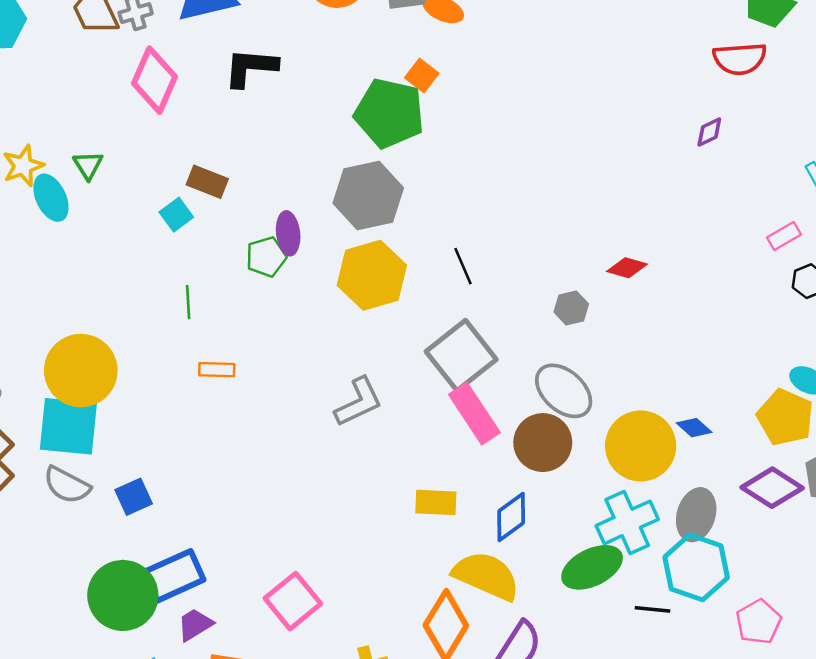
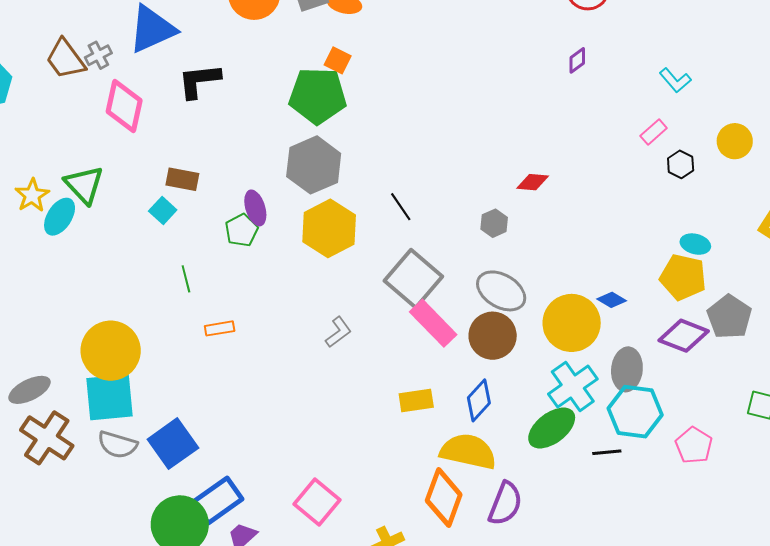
green triangle: (88, 165) -> (84, 185), size x1.6
cyan ellipse: (51, 198) -> (60, 217), turned 69
gray L-shape: (359, 402) -> (338, 332), size x0.7
blue square: (134, 497) -> (173, 444), size x1.6

